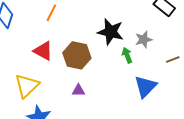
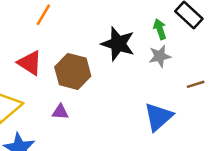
green arrow: (127, 55) -> (160, 29), moved
purple triangle: (78, 90) -> (60, 112), moved

